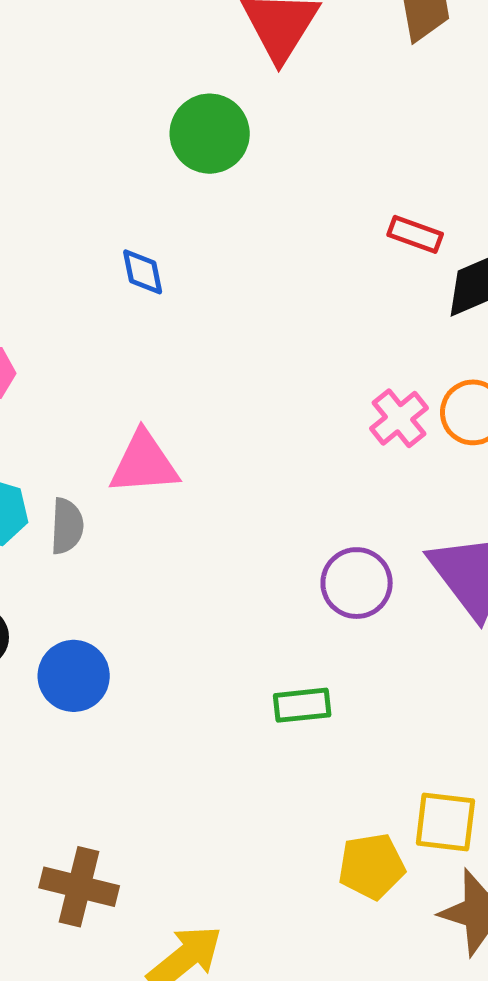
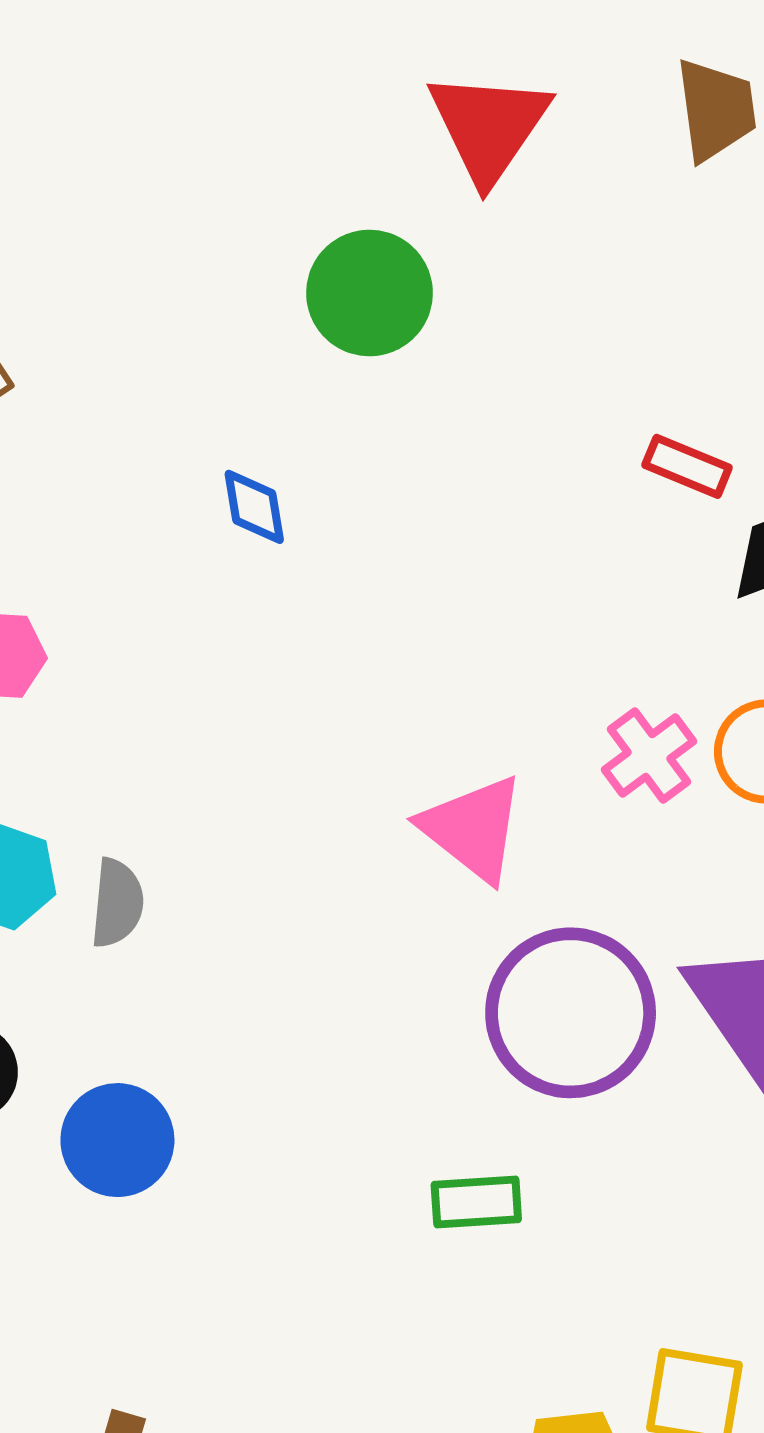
pink triangle: (144, 463) -> (473, 828), moved, turned 40
purple circle: (357, 583) -> (571, 1013), size x1.5

